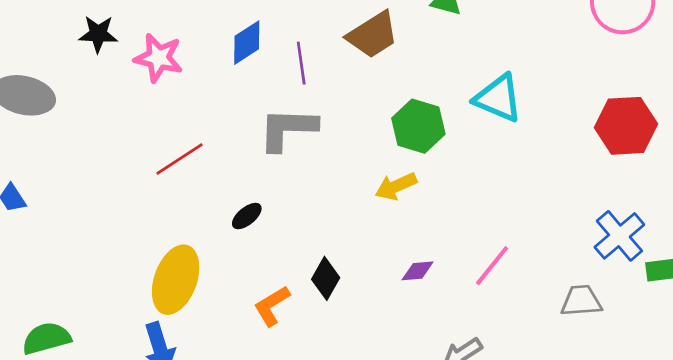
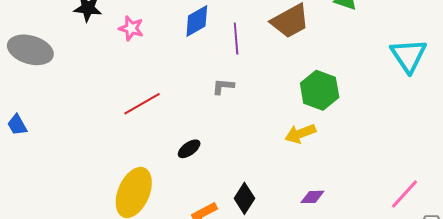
pink star: (158, 58) -> (131, 28), size x0.7
cyan triangle: (498, 98) -> (409, 55), moved, turned 30
gray L-shape: (288, 129) -> (223, 86), size x0.5
pink line: (492, 266) -> (404, 194), moved

